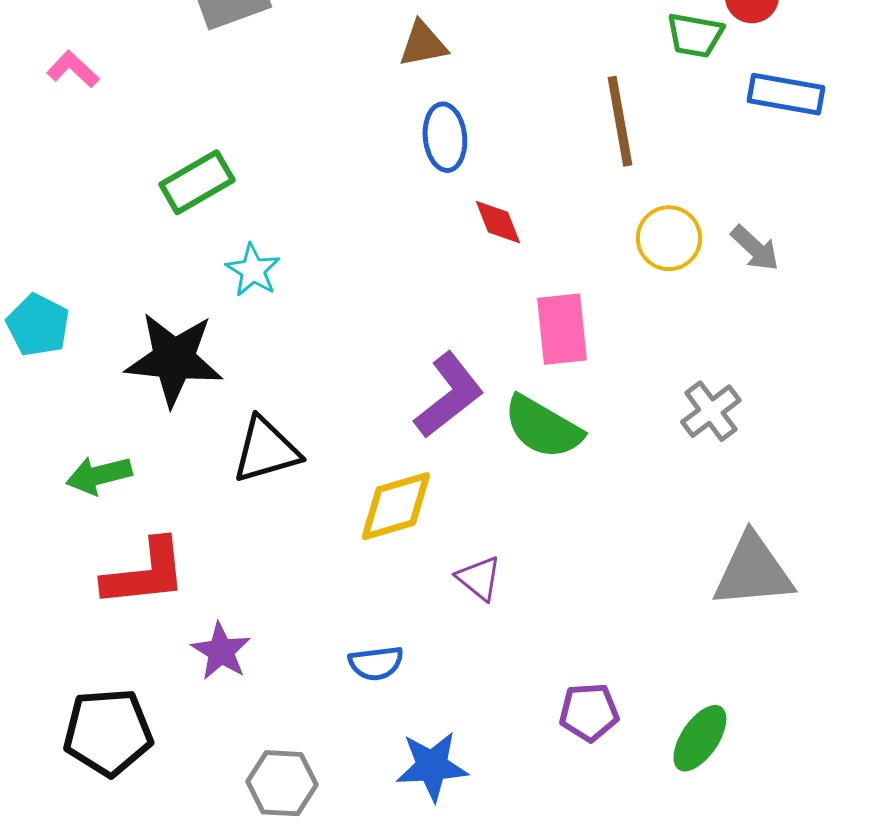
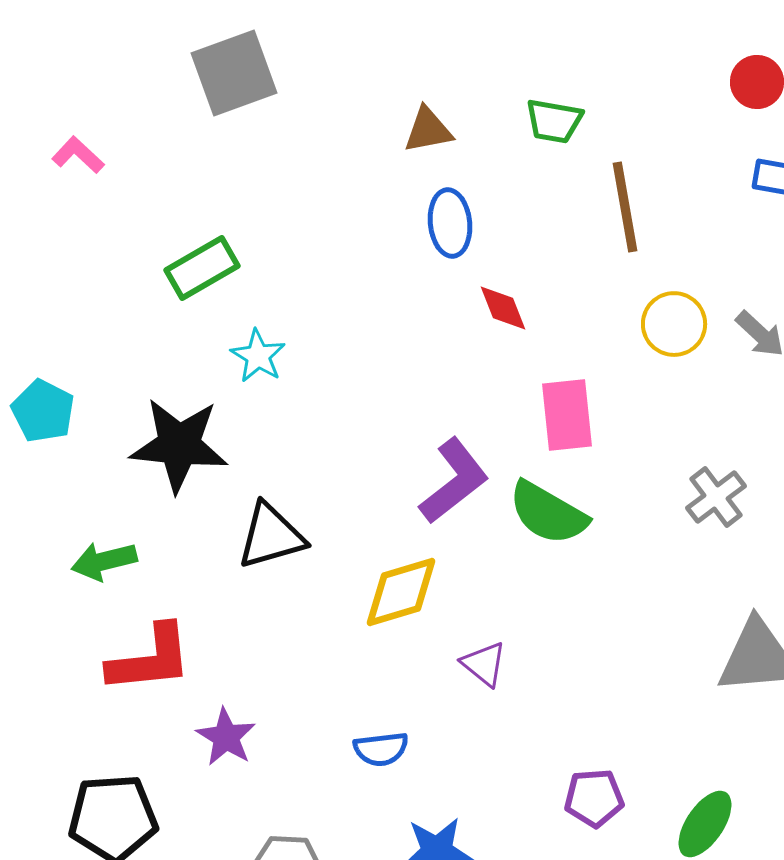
green trapezoid: (695, 35) -> (554, 121), moved

